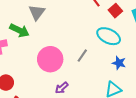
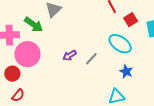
pink circle: (50, 59) -> (27, 54), moved
purple arrow: (62, 88) -> (70, 55), moved

